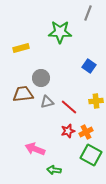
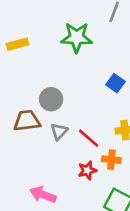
yellow rectangle: (21, 48) -> (17, 44), moved
gray triangle: (47, 102) -> (59, 131), turned -32
orange cross: (86, 132) -> (111, 160), moved, turned 32

